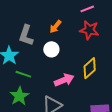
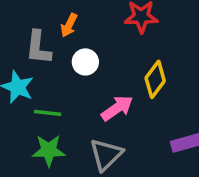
orange arrow: (55, 27) -> (69, 25), moved
green star: (19, 96) -> (49, 150), turned -30

